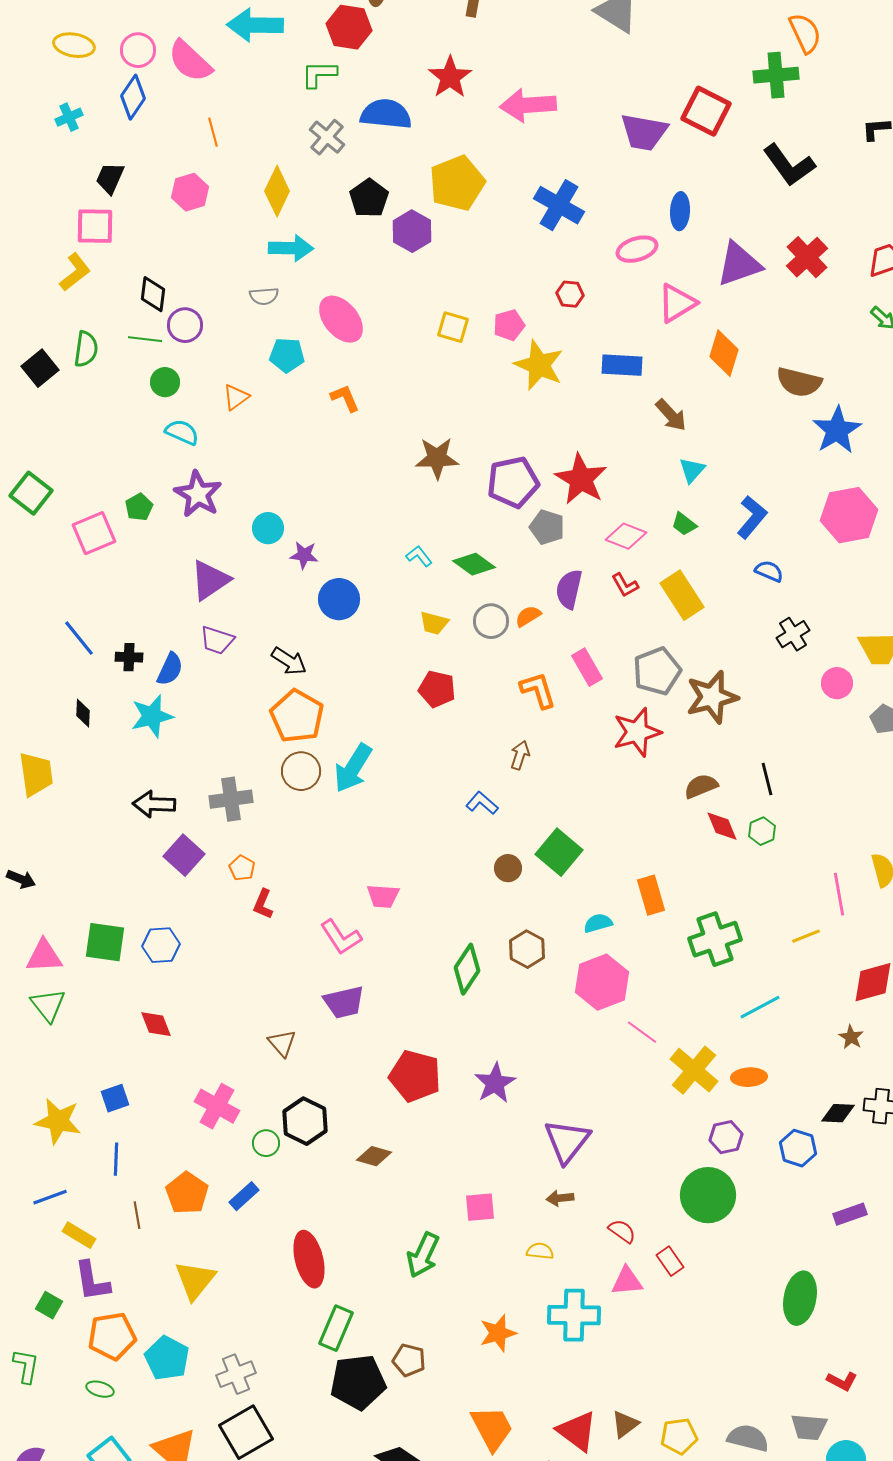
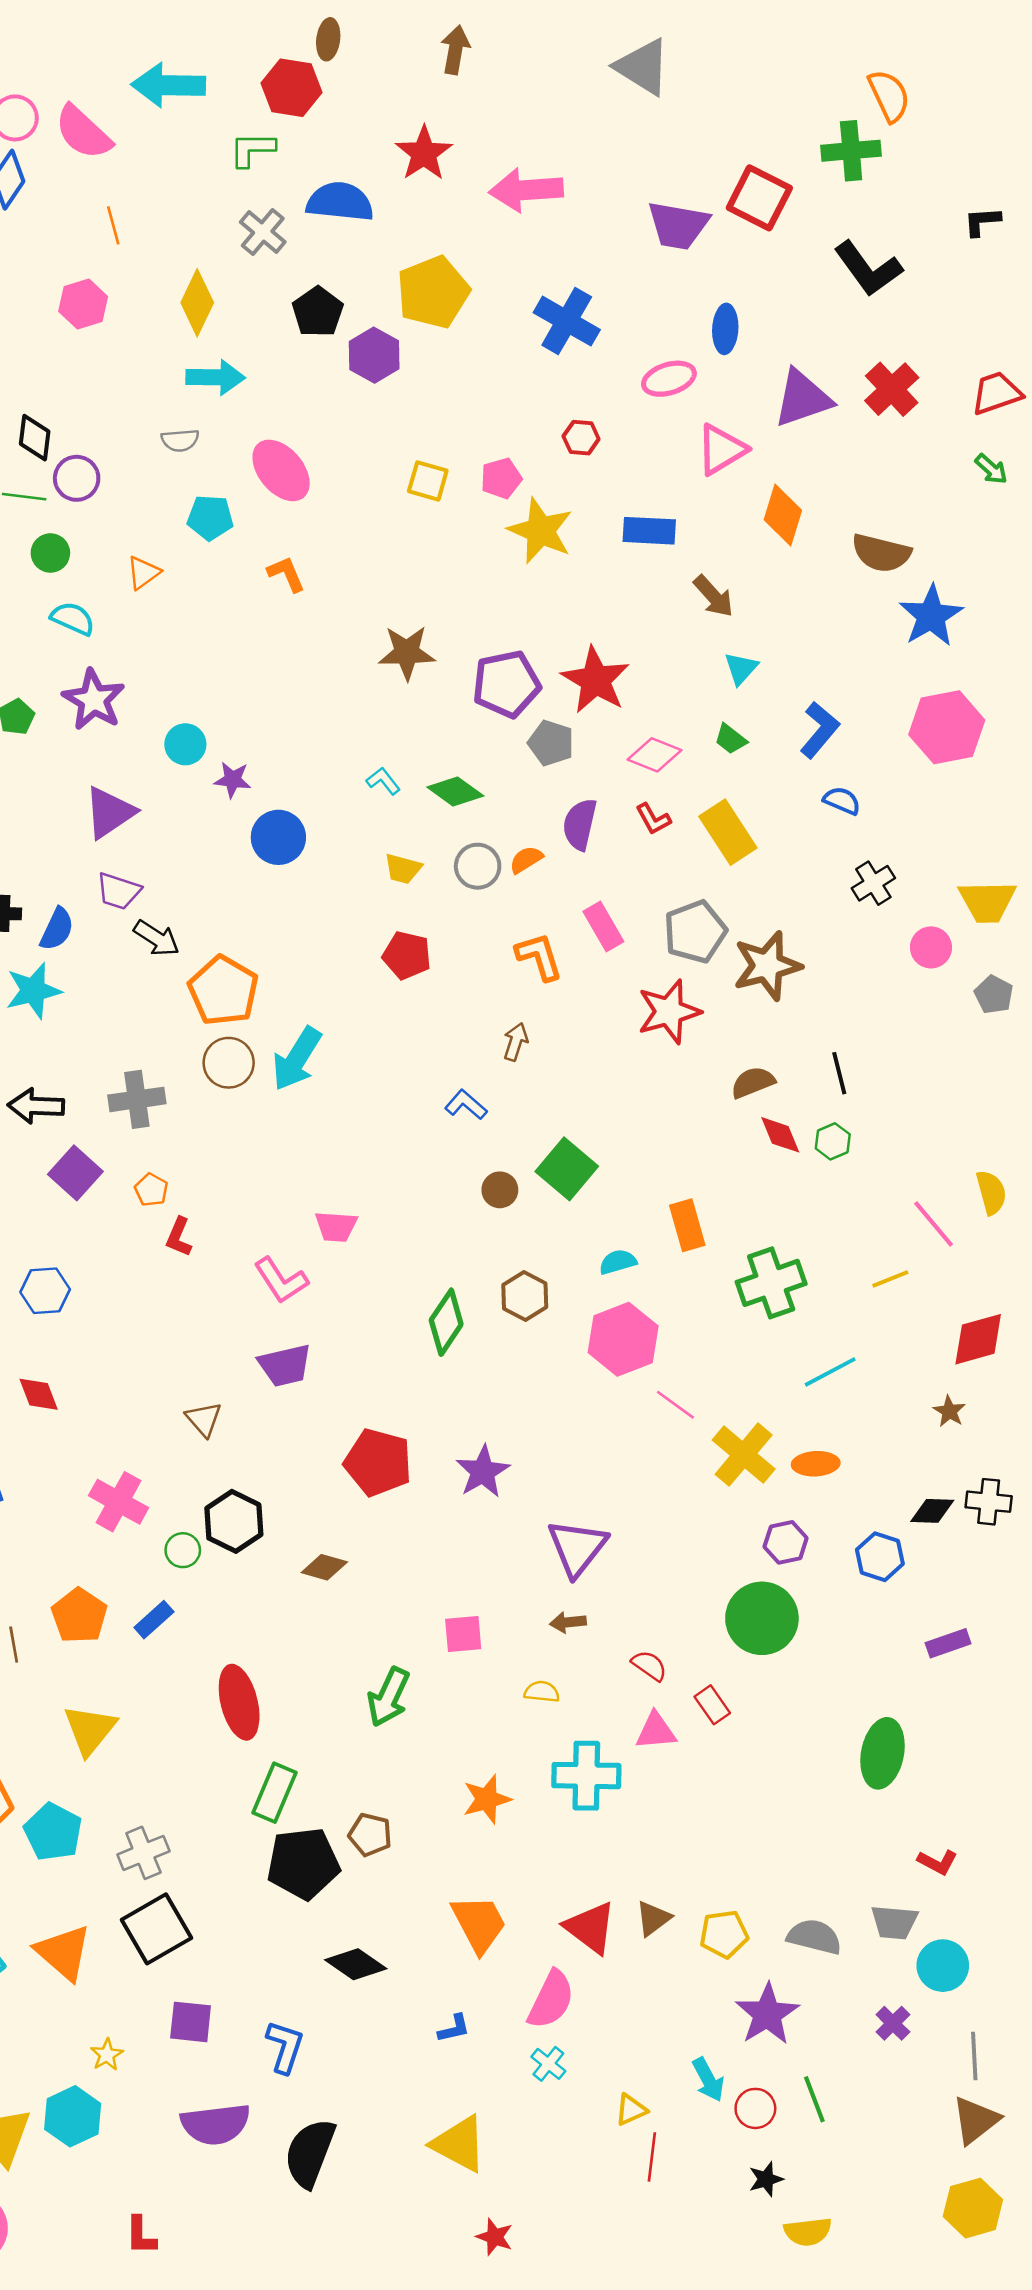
black arrow: (289, 661) -> (157, 938), moved
pink line: (839, 894) -> (934, 1224), turned -30

